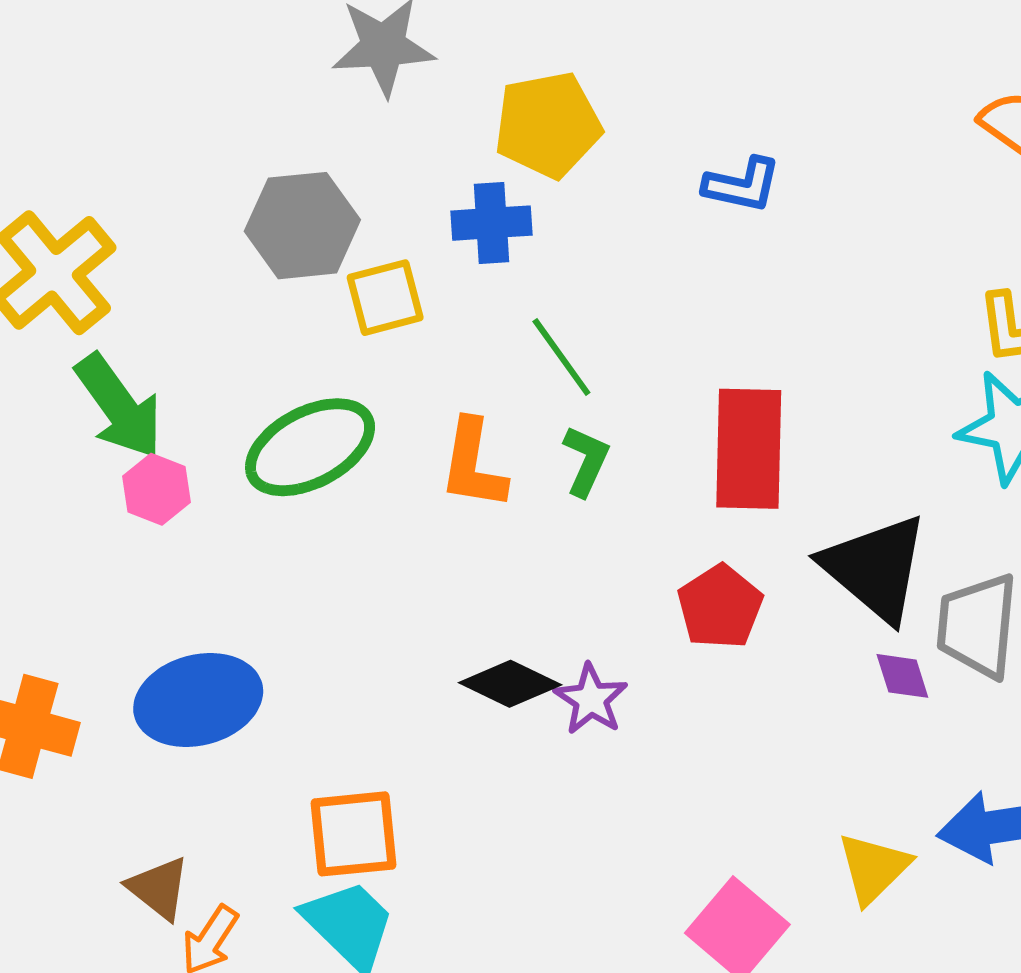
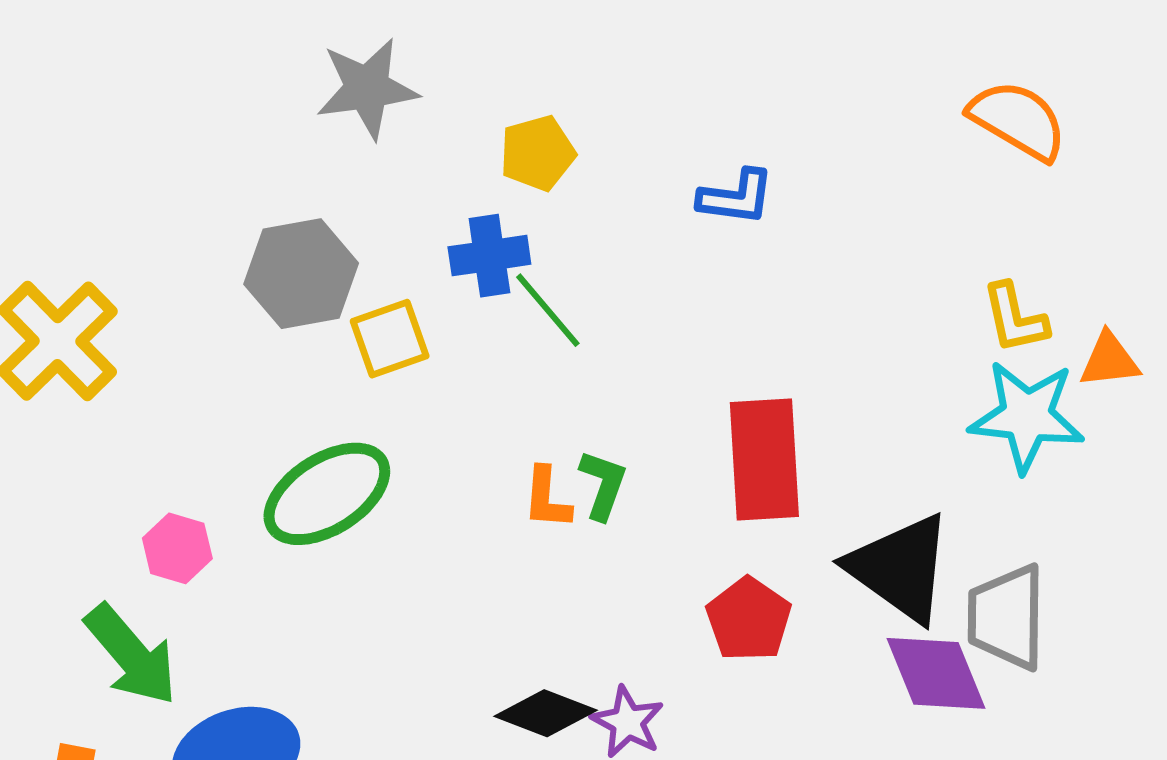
yellow pentagon: (548, 125) -> (537, 153), size x0.7
green line: (561, 357) -> (548, 310), moved
green arrow: (119, 406) -> (131, 655), moved
orange L-shape: (473, 464) -> (547, 498), moved, size x0.7
purple diamond: (902, 676) -> (936, 673), size x1.8

